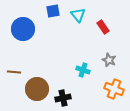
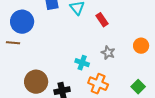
brown line: (14, 72) -> (13, 43), moved
orange cross: (114, 89) -> (98, 84), moved

